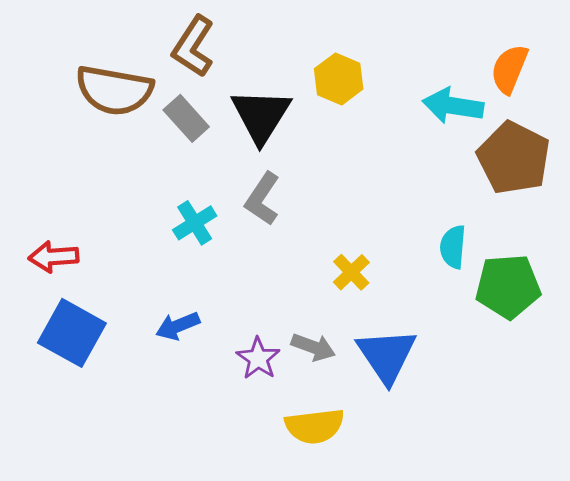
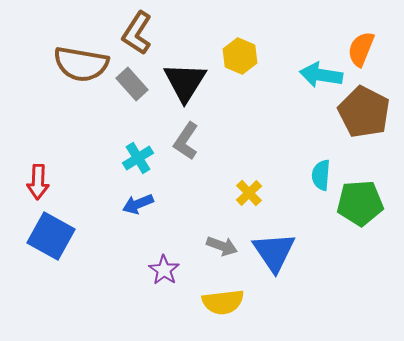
red arrow: (54, 257) -> (38, 182), turned -84
blue arrow: (178, 326) -> (138, 204), moved
purple star: (258, 358) -> (164, 270), moved

